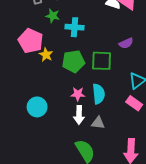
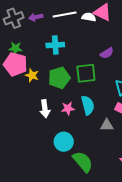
green star: (53, 16) -> (15, 48), moved
cyan circle: (37, 107) -> (64, 142), moved
white arrow: (79, 115) -> (45, 109), moved
gray triangle: (98, 123) -> (107, 125), moved

